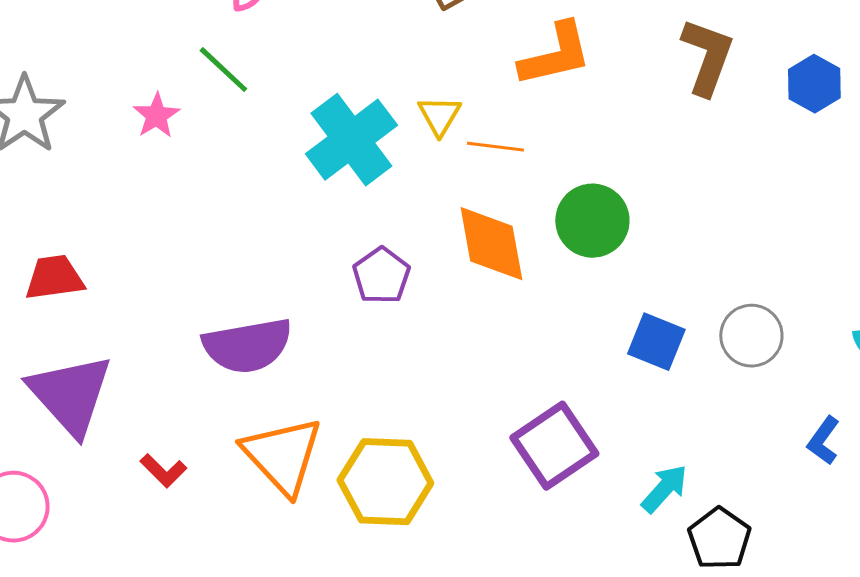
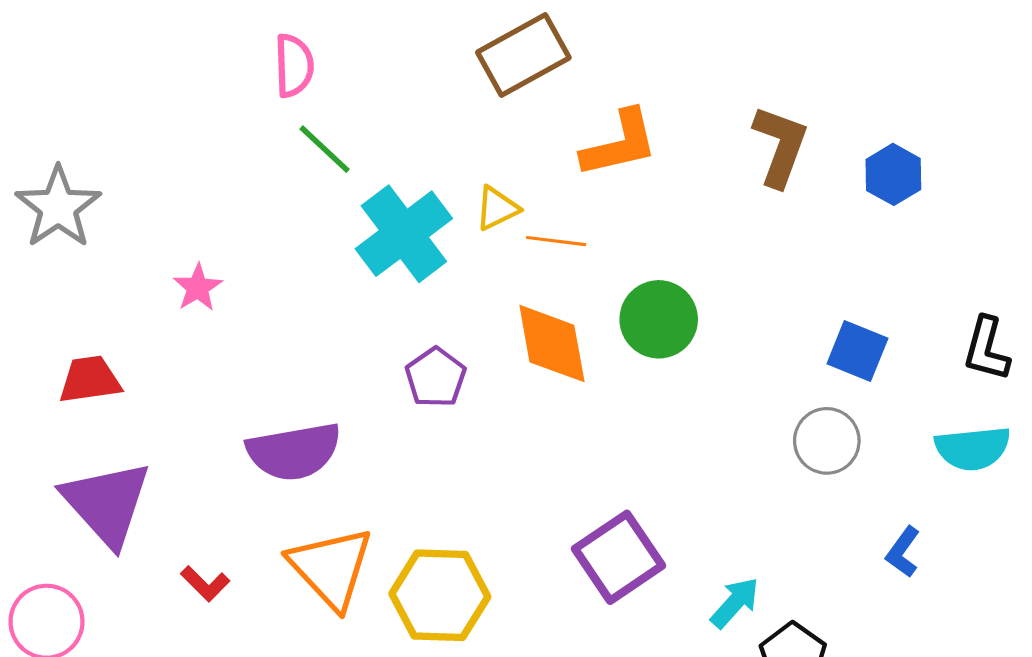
green line: (223, 70) -> (325, 149), moved
pink star: (156, 116) -> (198, 288), moved
yellow triangle: (439, 116) -> (497, 208), turned 33
blue square: (656, 342) -> (857, 351), moved

